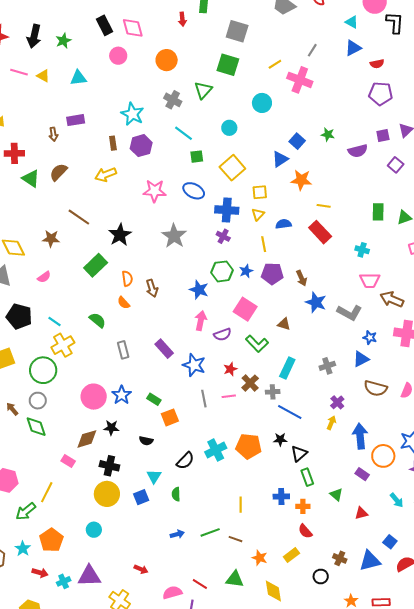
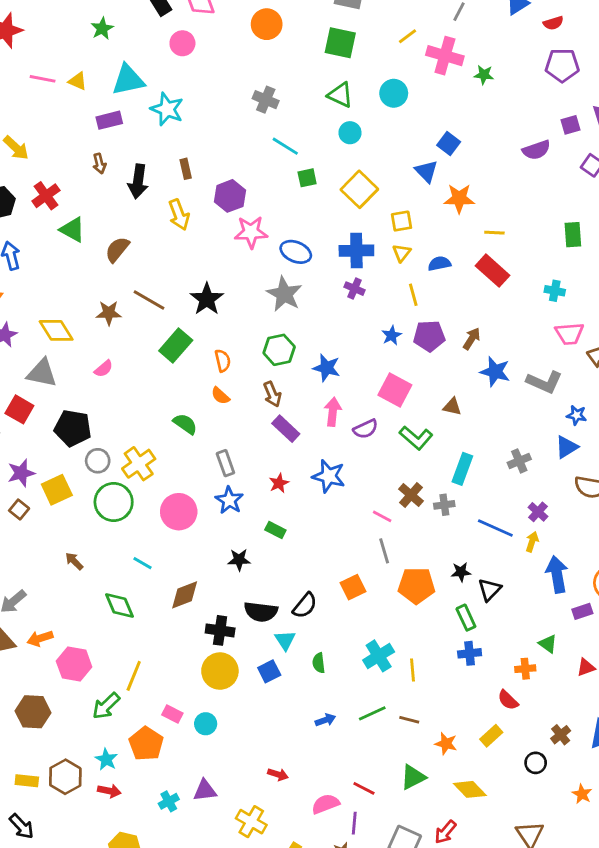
black arrow: (34, 36) -> (138, 181), moved
orange circle: (167, 60) -> (267, 24), moved
cyan triangle: (78, 78) -> (128, 80), size x1.4
green triangle: (203, 90) -> (340, 95), moved, turned -42
cyan star: (132, 114) -> (167, 109), moved
purple rectangle: (76, 120) -> (109, 120), moved
green star: (328, 134) -> (484, 75), moved
purple hexagon: (141, 146) -> (230, 196), moved
red cross: (14, 153) -> (46, 196), turned -30
blue triangle: (280, 159) -> (426, 171), turned -36
brown semicircle: (58, 172) -> (117, 249), moved
yellow arrow: (106, 175) -> (179, 215), turned -85
blue ellipse: (194, 191) -> (296, 252), moved
brown line: (79, 217) -> (149, 300), moved
green hexagon: (222, 271) -> (279, 350), moved
brown arrow: (302, 278) -> (472, 339), turned -119
brown arrow: (152, 288) -> (272, 394), moved
cyan line: (55, 322) -> (142, 563), moved
purple rectangle: (164, 349) -> (286, 429), moved
red star: (230, 369) -> (279, 483), moved
blue star: (122, 395) -> (229, 500), moved
pink line: (229, 396) -> (382, 516), turned 40
pink circle: (94, 397) -> (179, 512), moved
gray line: (204, 399) -> (384, 551), moved
gray circle: (38, 401) -> (98, 461), moved
blue line: (290, 412) -> (495, 528), moved
orange square: (170, 417) -> (353, 587), moved
green diamond: (36, 427) -> (119, 605), moved
black star: (111, 428) -> (239, 560), moved
blue arrow: (360, 436) -> (557, 574), moved
black semicircle: (146, 441) -> (261, 612), moved, size x1.6
cyan cross: (216, 450) -> (379, 656), moved
pink rectangle: (68, 461) -> (172, 714), moved
black semicircle: (185, 461) -> (305, 605), moved
purple rectangle: (362, 474) -> (582, 611), turned -48
green rectangle: (307, 477) -> (466, 618), moved
orange cross: (303, 506) -> (525, 669), moved
brown cross: (340, 558) -> (561, 735), turned 32
red arrow: (40, 573) -> (109, 791), moved
purple triangle: (89, 576) -> (205, 790), size x0.7
green triangle: (235, 579) -> (413, 777), turned -30
yellow diamond: (273, 591) -> (470, 789), turned -30

